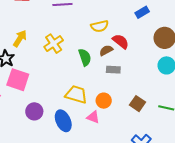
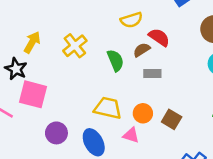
brown square: (138, 104) -> (172, 119), moved

